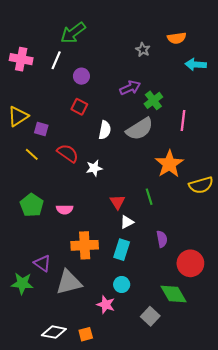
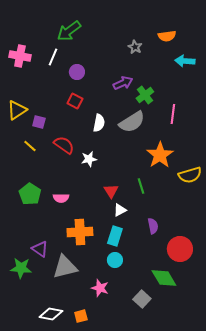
cyan circle: (122, 284) -> (115, 260), moved

